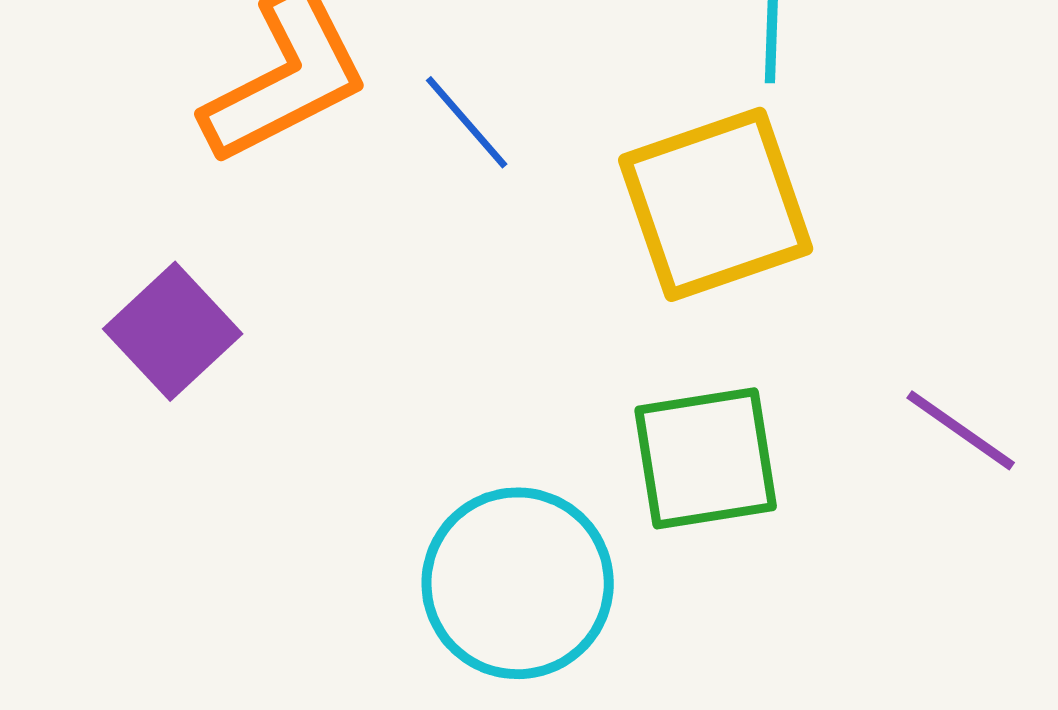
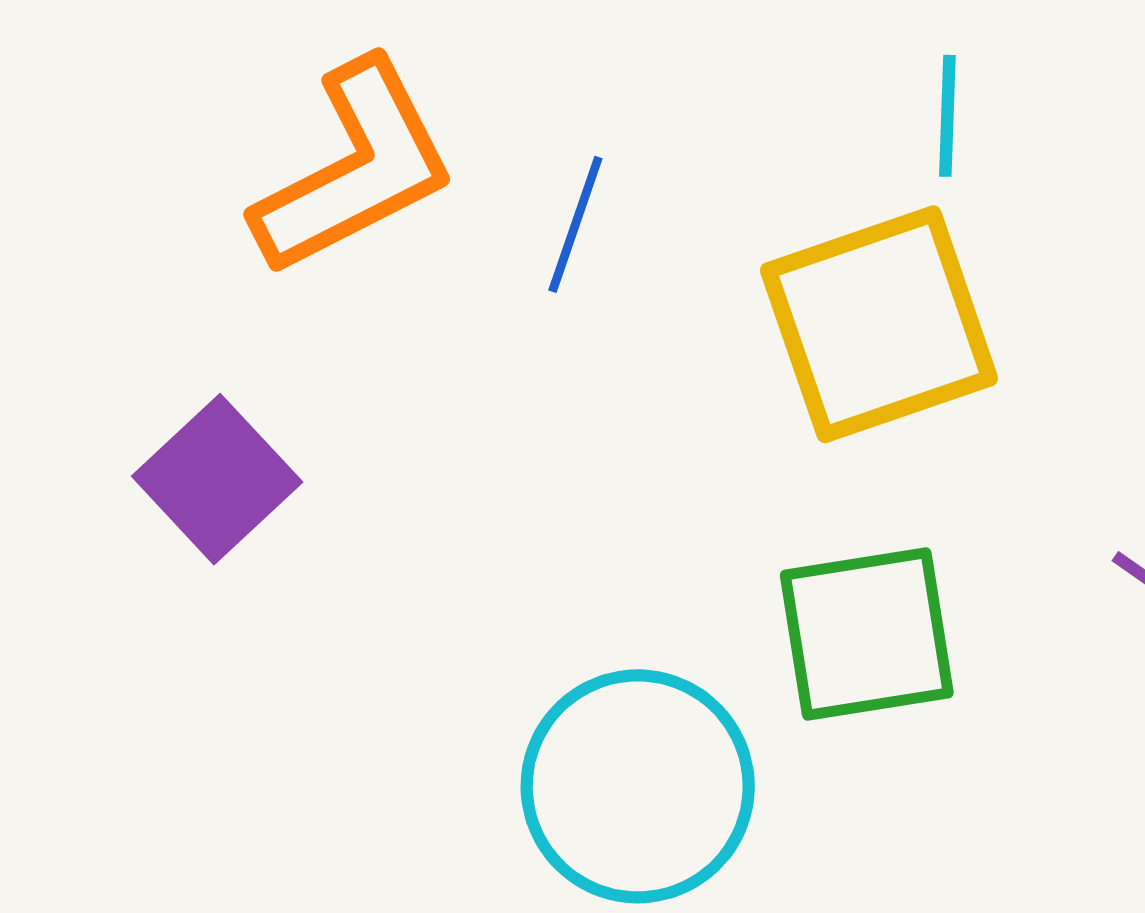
blue line: (467, 122) -> (575, 224), turned 60

